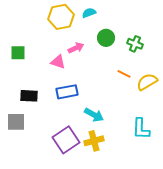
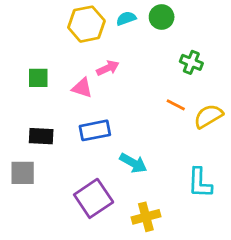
green circle: (106, 38) -> (162, 17), moved
green square: (18, 53) -> (38, 78), moved
yellow cross: (94, 141) -> (146, 217), moved

